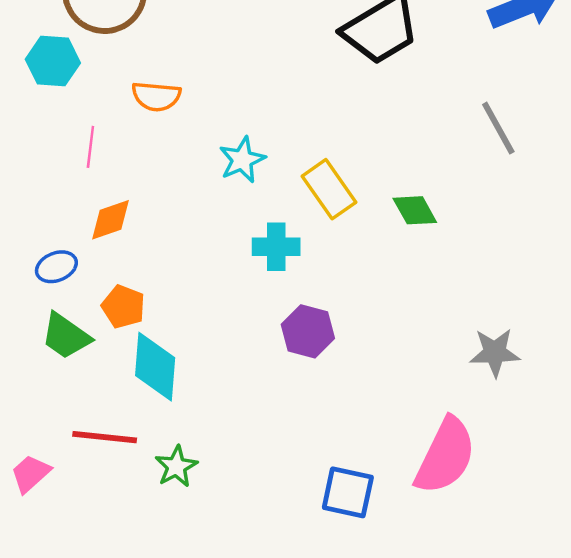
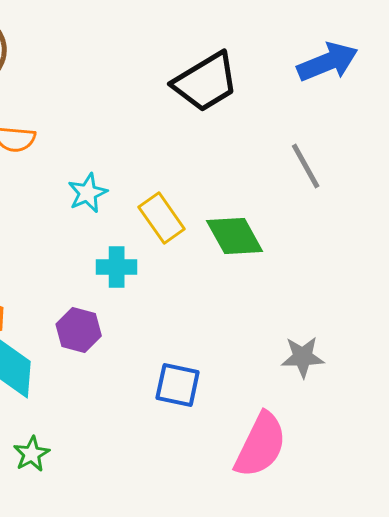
green diamond: (415, 210) -> (235, 236), size x1.5
purple hexagon: (308, 331) -> (79, 330), moved
blue square: (348, 492) -> (178, 385), moved

